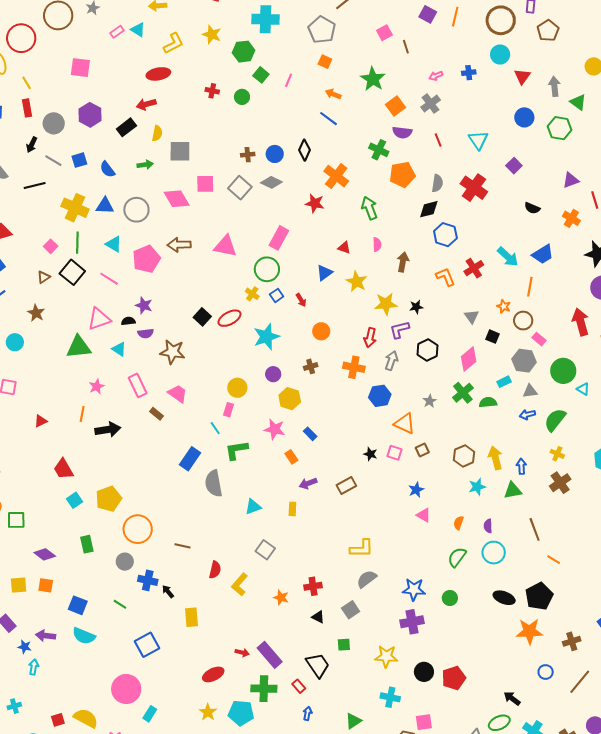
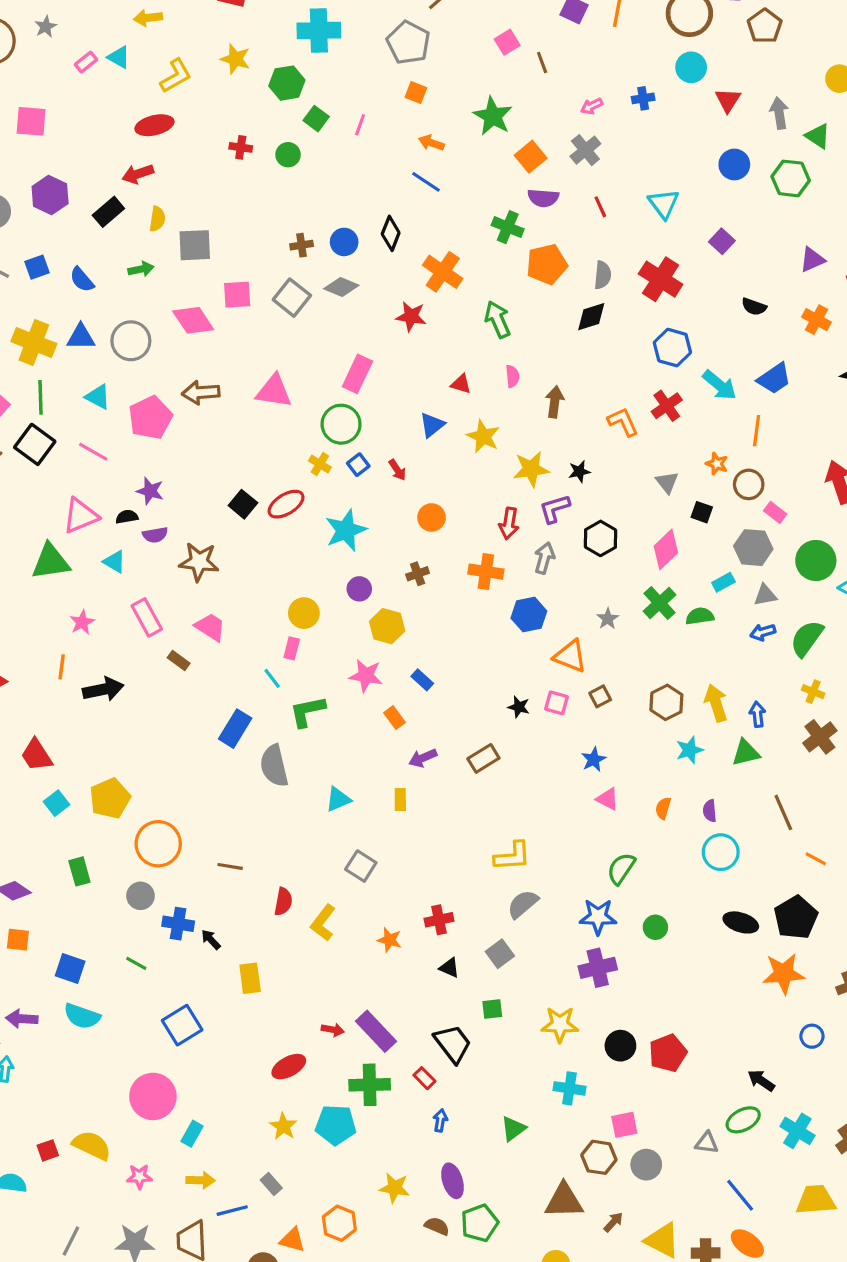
blue hexagon: (445, 235) -> (672, 348), moved
green semicircle: (457, 557) -> (621, 869), moved

